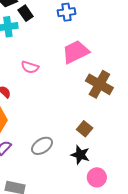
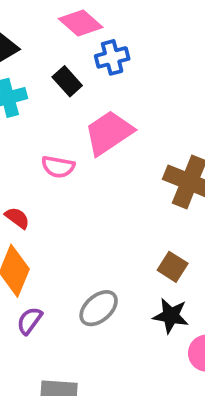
black rectangle: (26, 13) -> (67, 81), moved
pink trapezoid: (76, 52) -> (109, 133), moved

